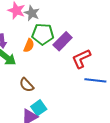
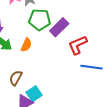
orange semicircle: (29, 45) -> (26, 45), moved
brown semicircle: (27, 85) -> (16, 78), moved, turned 70

